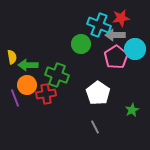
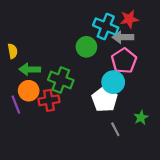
cyan circle: (135, 49) -> (113, 82), moved
yellow semicircle: (12, 57) -> (13, 51), moved
gray line: (95, 127) -> (115, 129), moved

